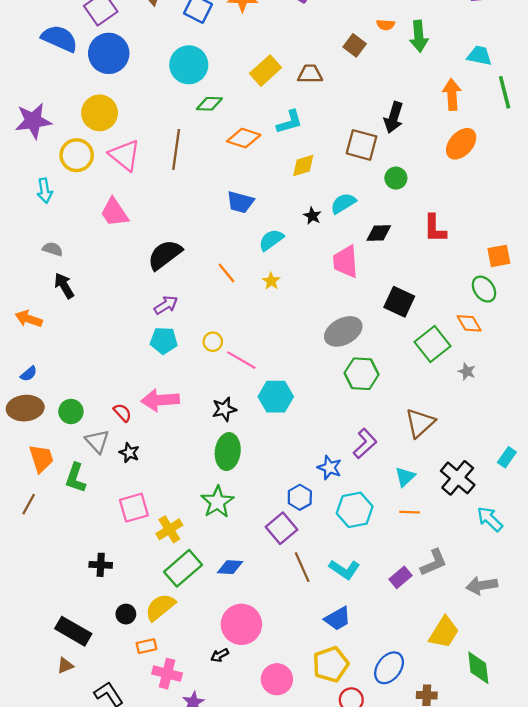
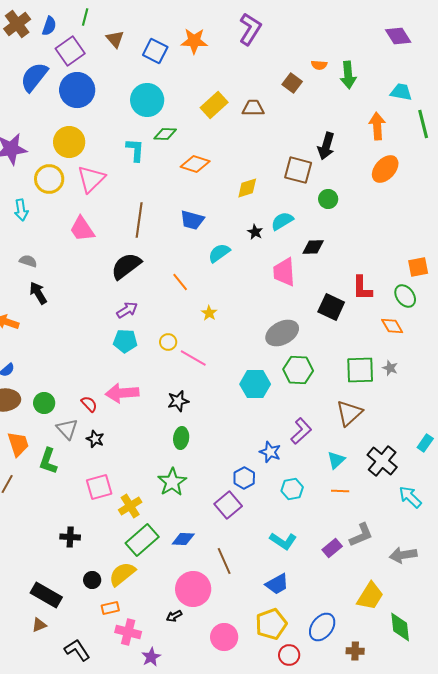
blue semicircle: (59, 38) -> (34, 77), turned -76
cyan L-shape: (289, 122) -> (135, 150), moved, turned -70
brown line: (176, 149) -> (139, 220), moved
pink triangle: (125, 155) -> (91, 179), turned 36
red L-shape: (435, 228) -> (362, 288), moved
yellow star: (271, 281) -> (209, 313), moved
green square: (433, 344) -> (360, 370), moved, turned 36
cyan hexagon: (276, 397) -> (255, 384), moved
green ellipse: (228, 452) -> (181, 438), size x0.7
cyan hexagon: (355, 510) -> (292, 489), size x0.7
brown line: (302, 567) -> (224, 561), moved

